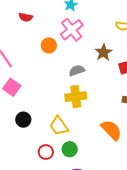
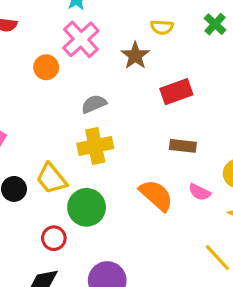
brown star: (103, 52) -> (135, 56), moved
yellow trapezoid: (59, 126) -> (51, 178), moved
green circle: (70, 149) -> (87, 207), moved, size x1.5

